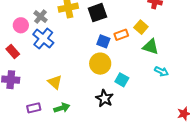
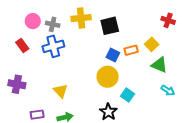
gray cross: (41, 17) -> (53, 24), turned -32
pink circle: (21, 25) -> (33, 21), moved
blue cross: (43, 39) -> (53, 46), turned 30
red rectangle: (13, 52) -> (22, 45), moved

